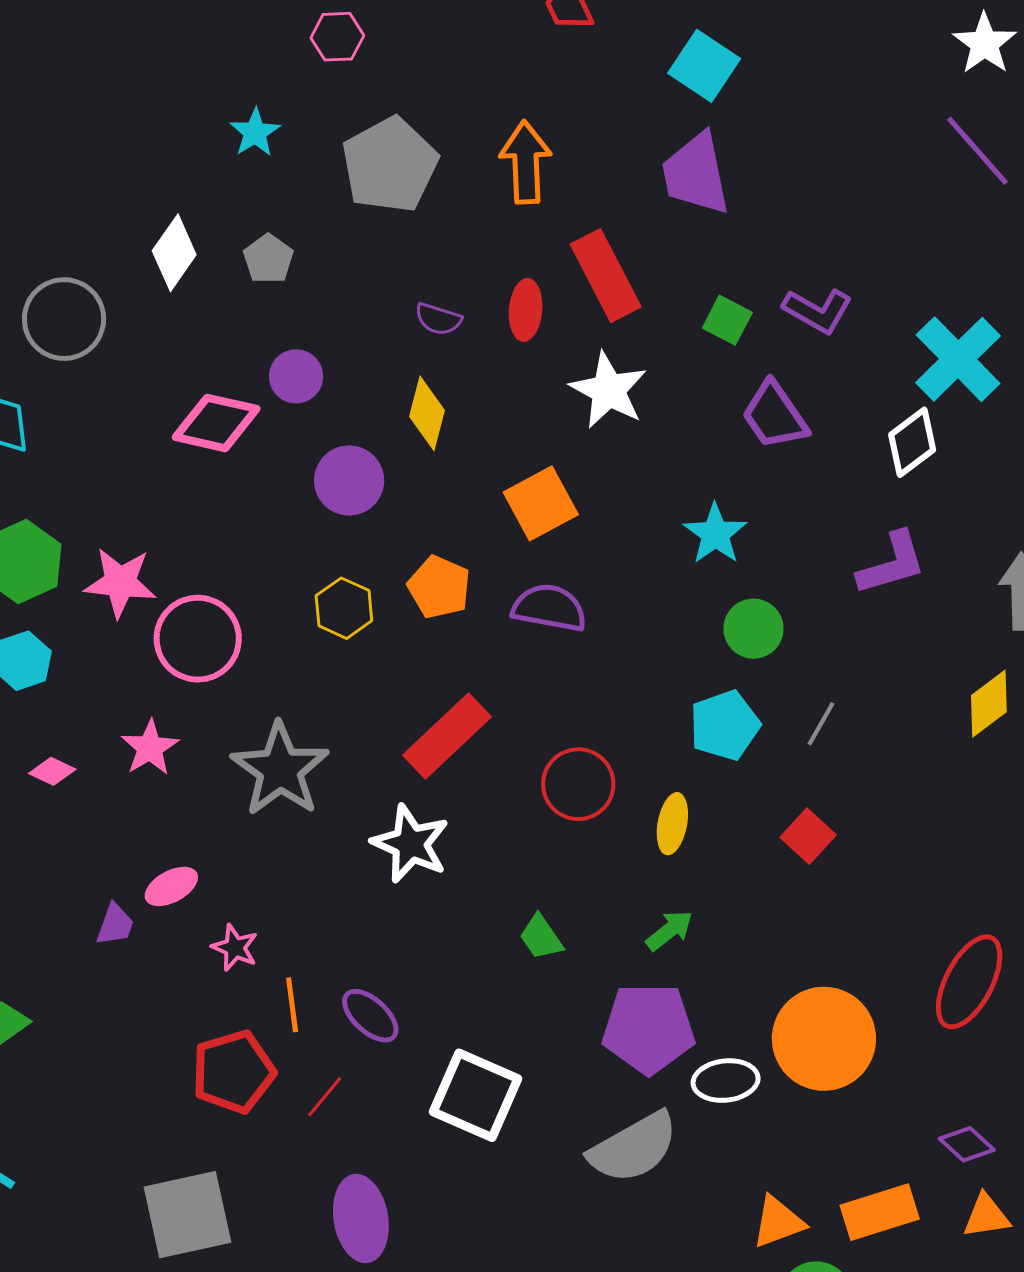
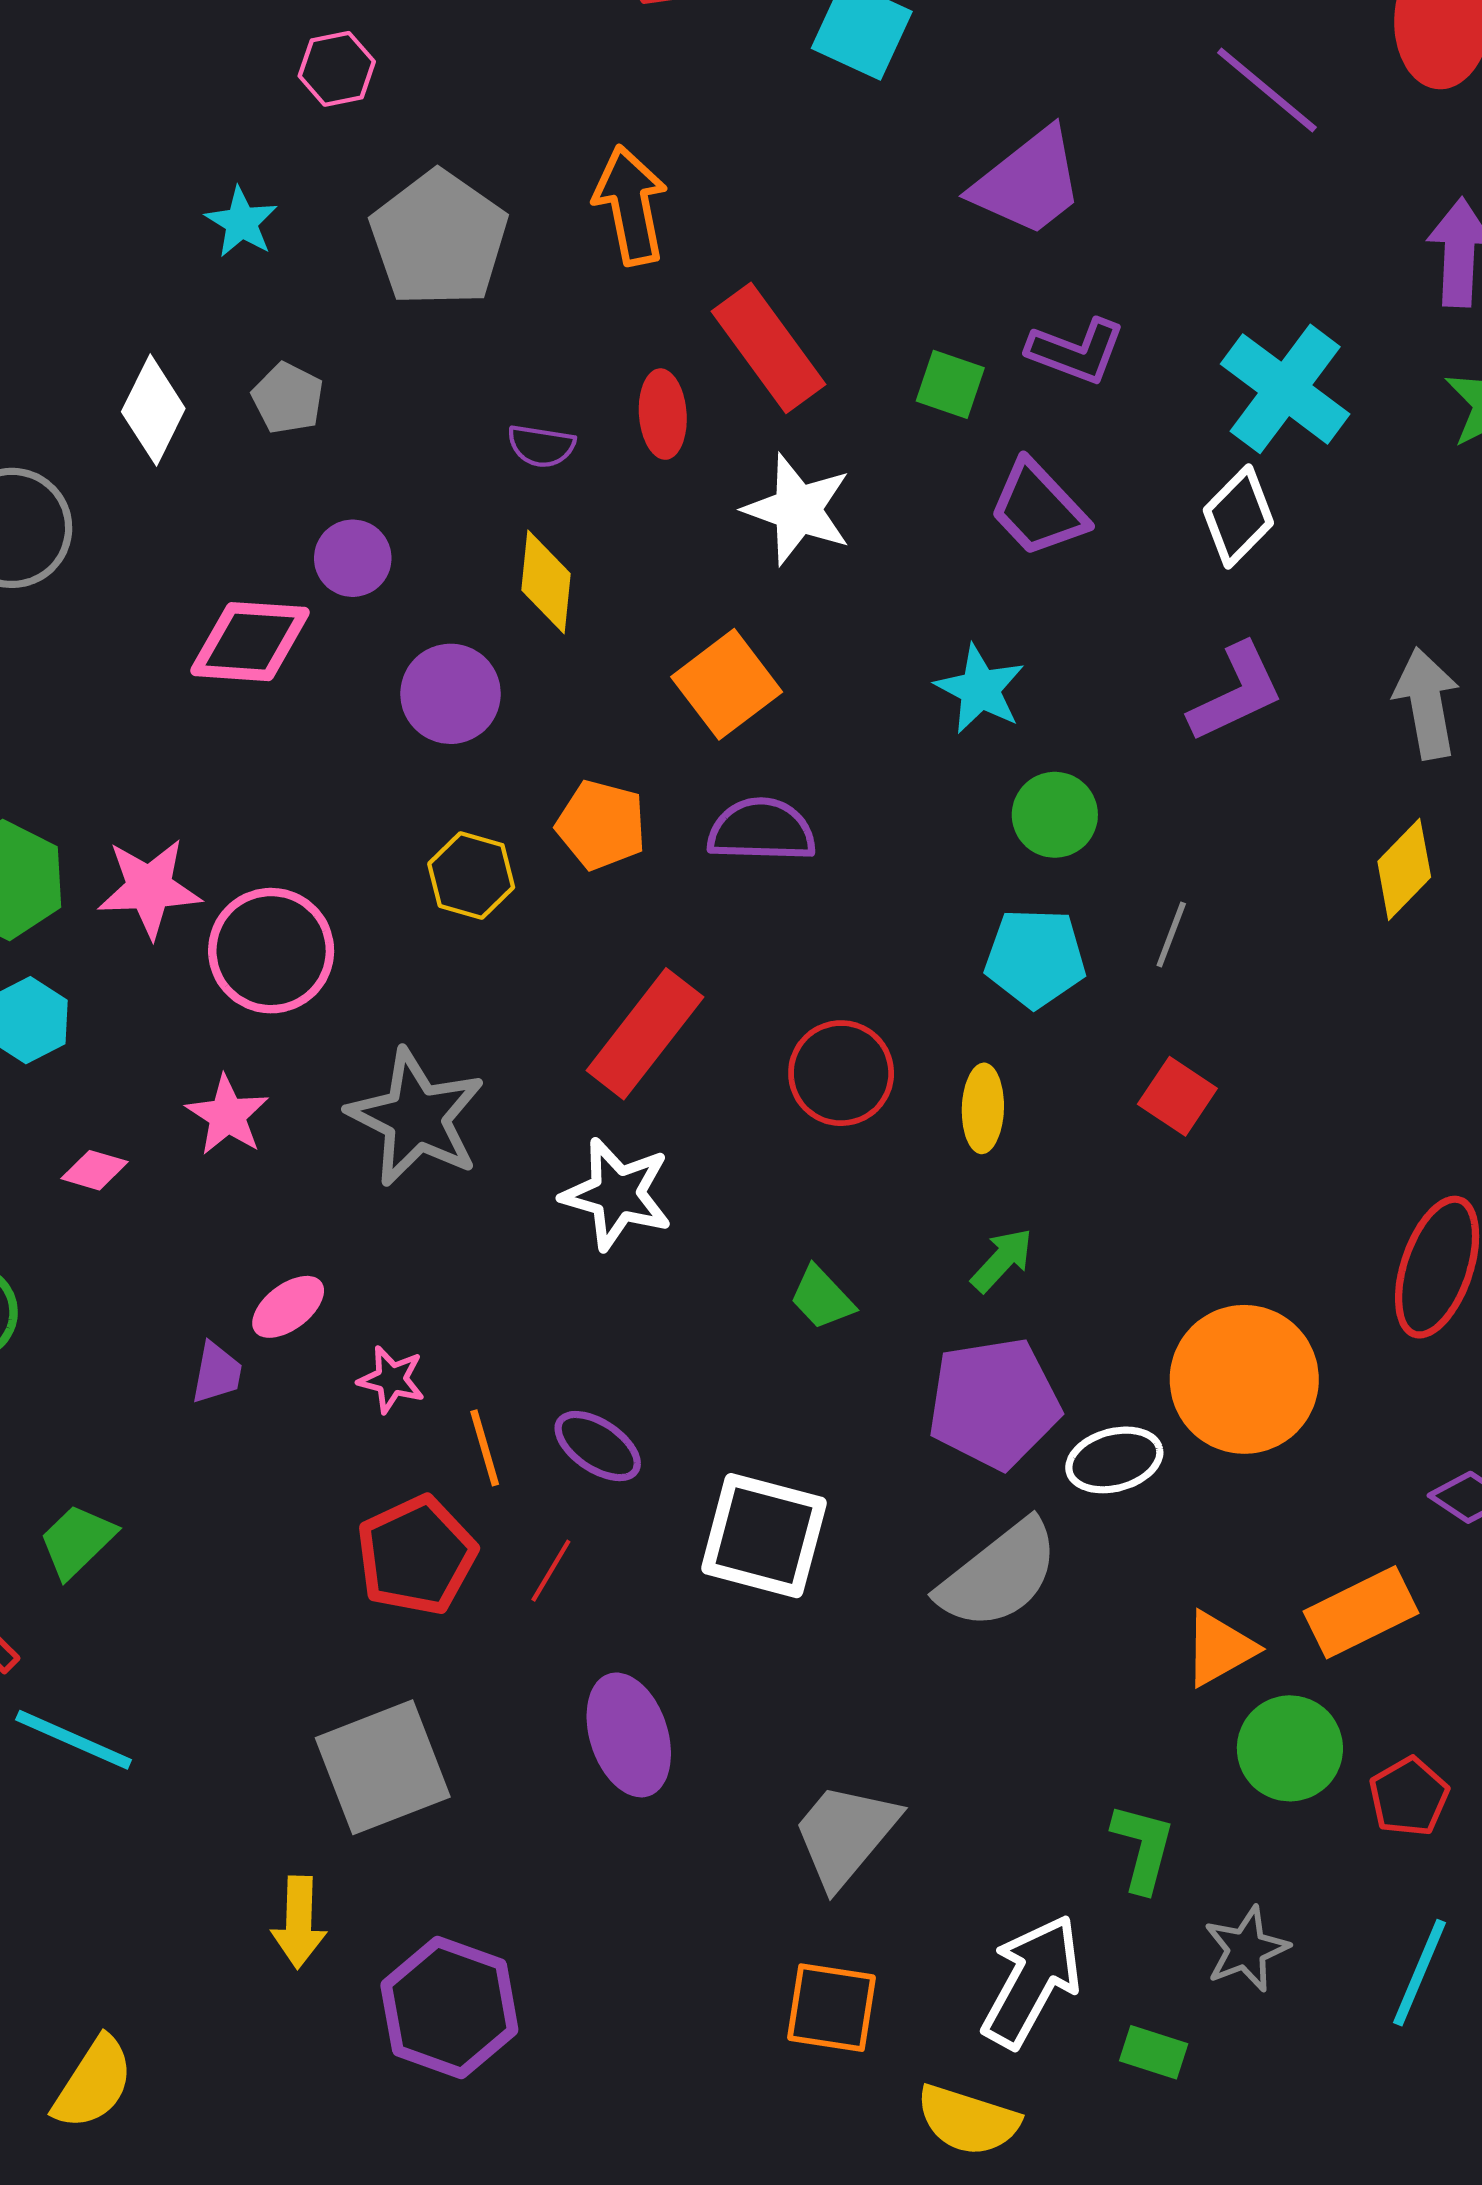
purple trapezoid: (696, 174) -> (1028, 182), moved, turned -108
cyan pentagon: (725, 725) -> (1035, 958), turned 30

